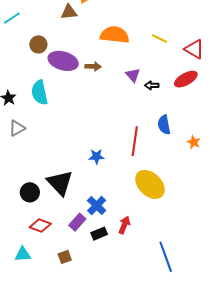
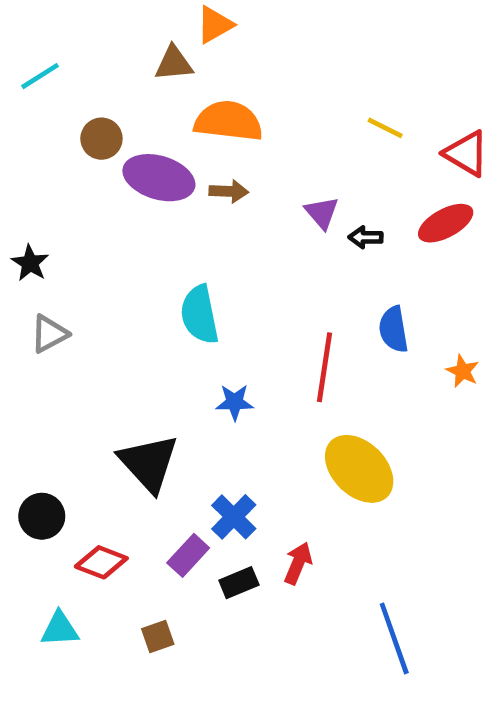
orange semicircle: (115, 35) -> (228, 121), moved
cyan semicircle: (40, 93) -> (200, 315), moved
black circle: (30, 192) -> (42, 516), moved

